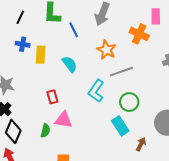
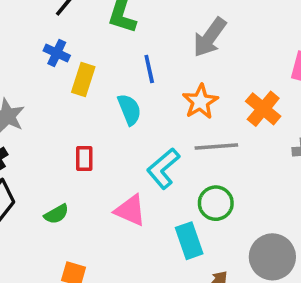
blue line: (74, 30) -> (149, 69), moved
orange cross: (139, 34) -> (263, 109), moved
pink triangle: (64, 120) -> (130, 210), moved
green semicircle: (45, 131) -> (56, 214), turned 32

